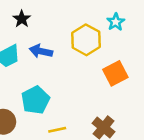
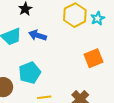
yellow hexagon: (86, 40) -> (75, 15), moved

